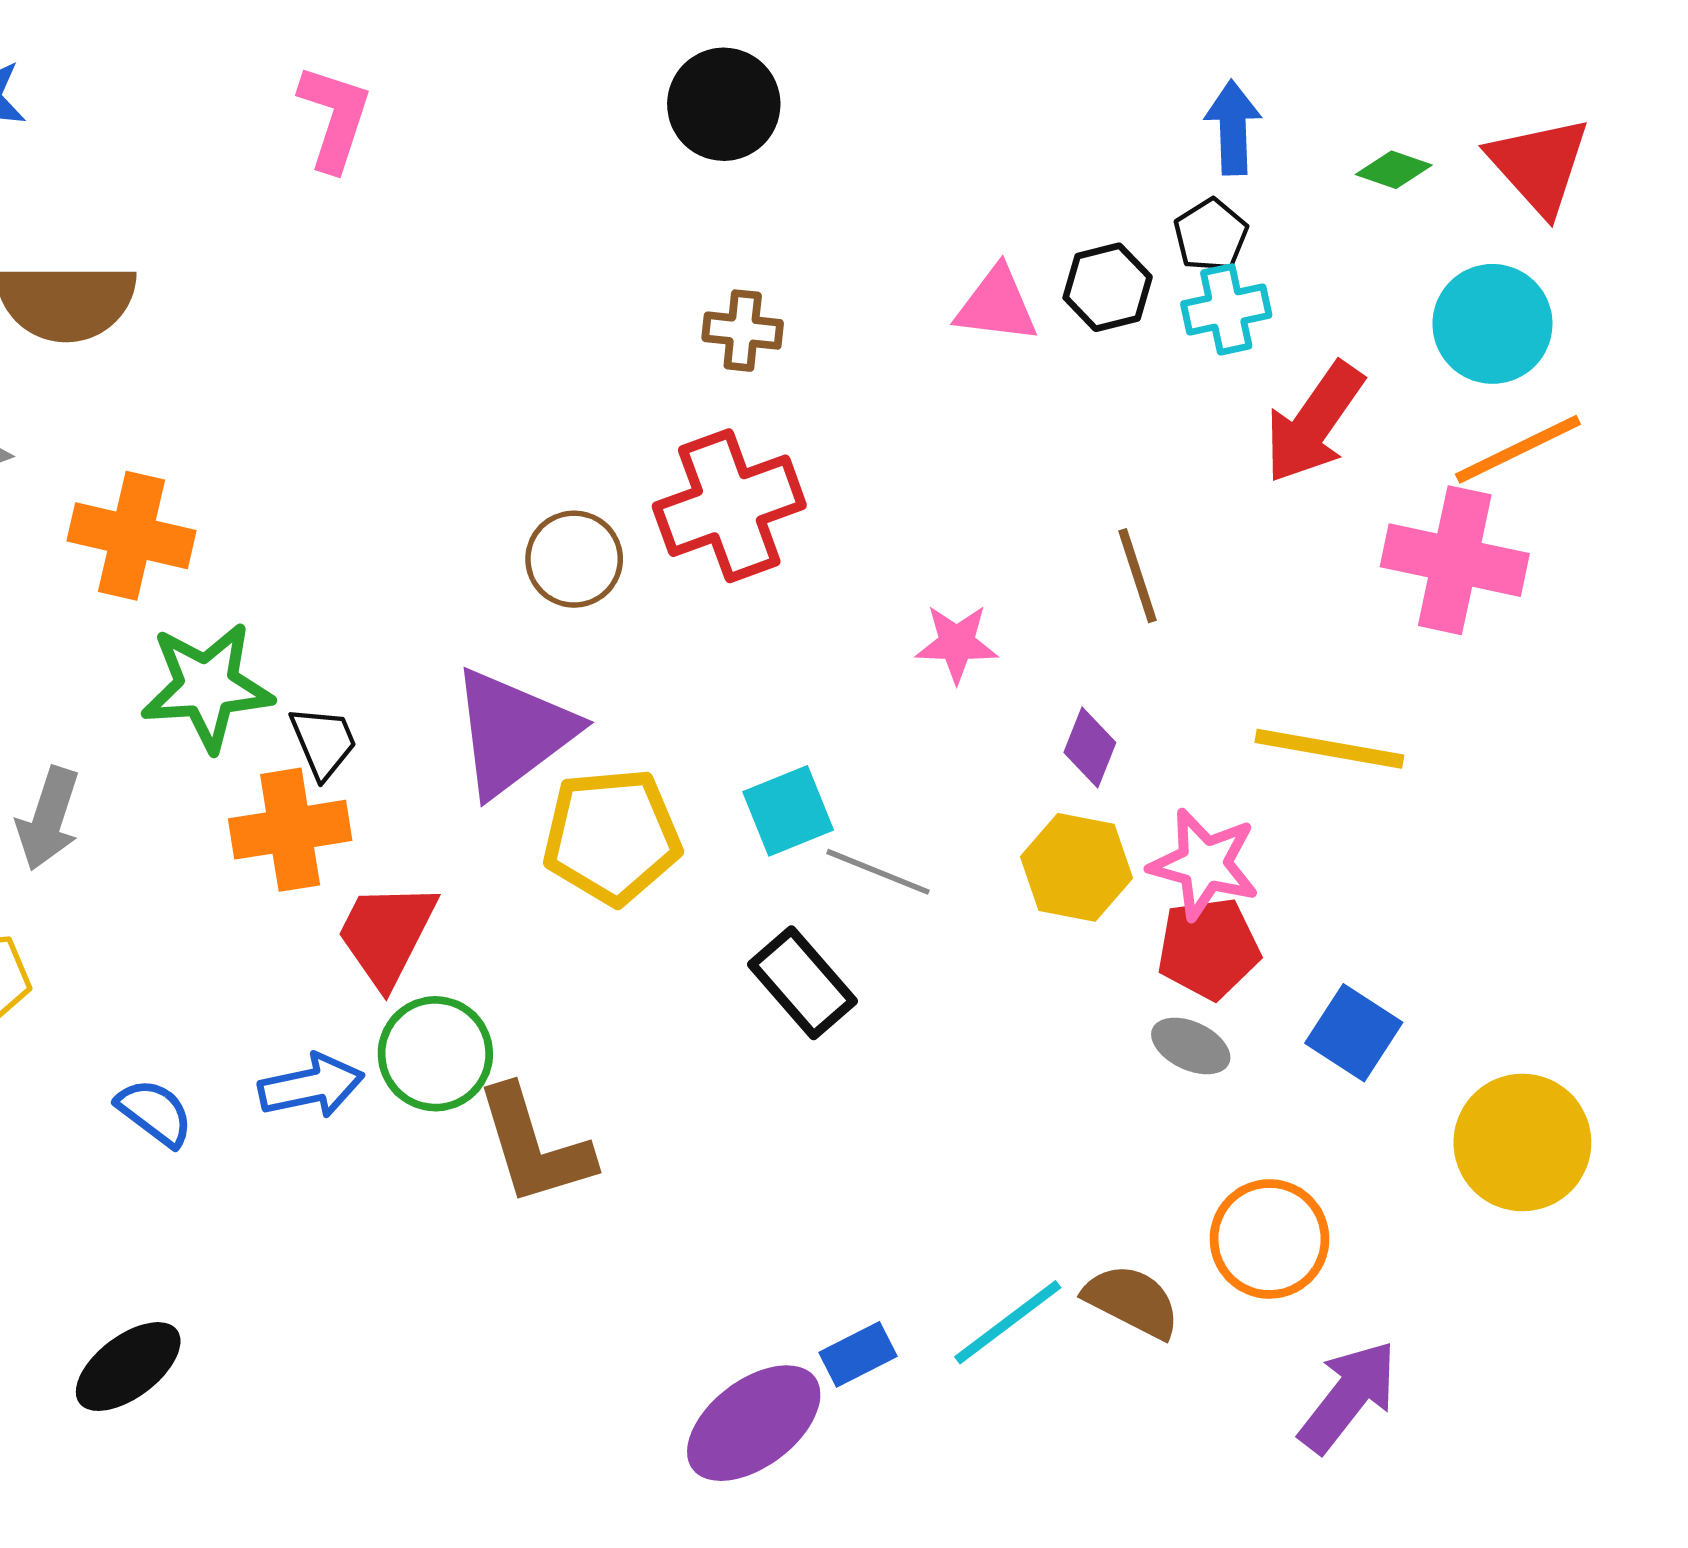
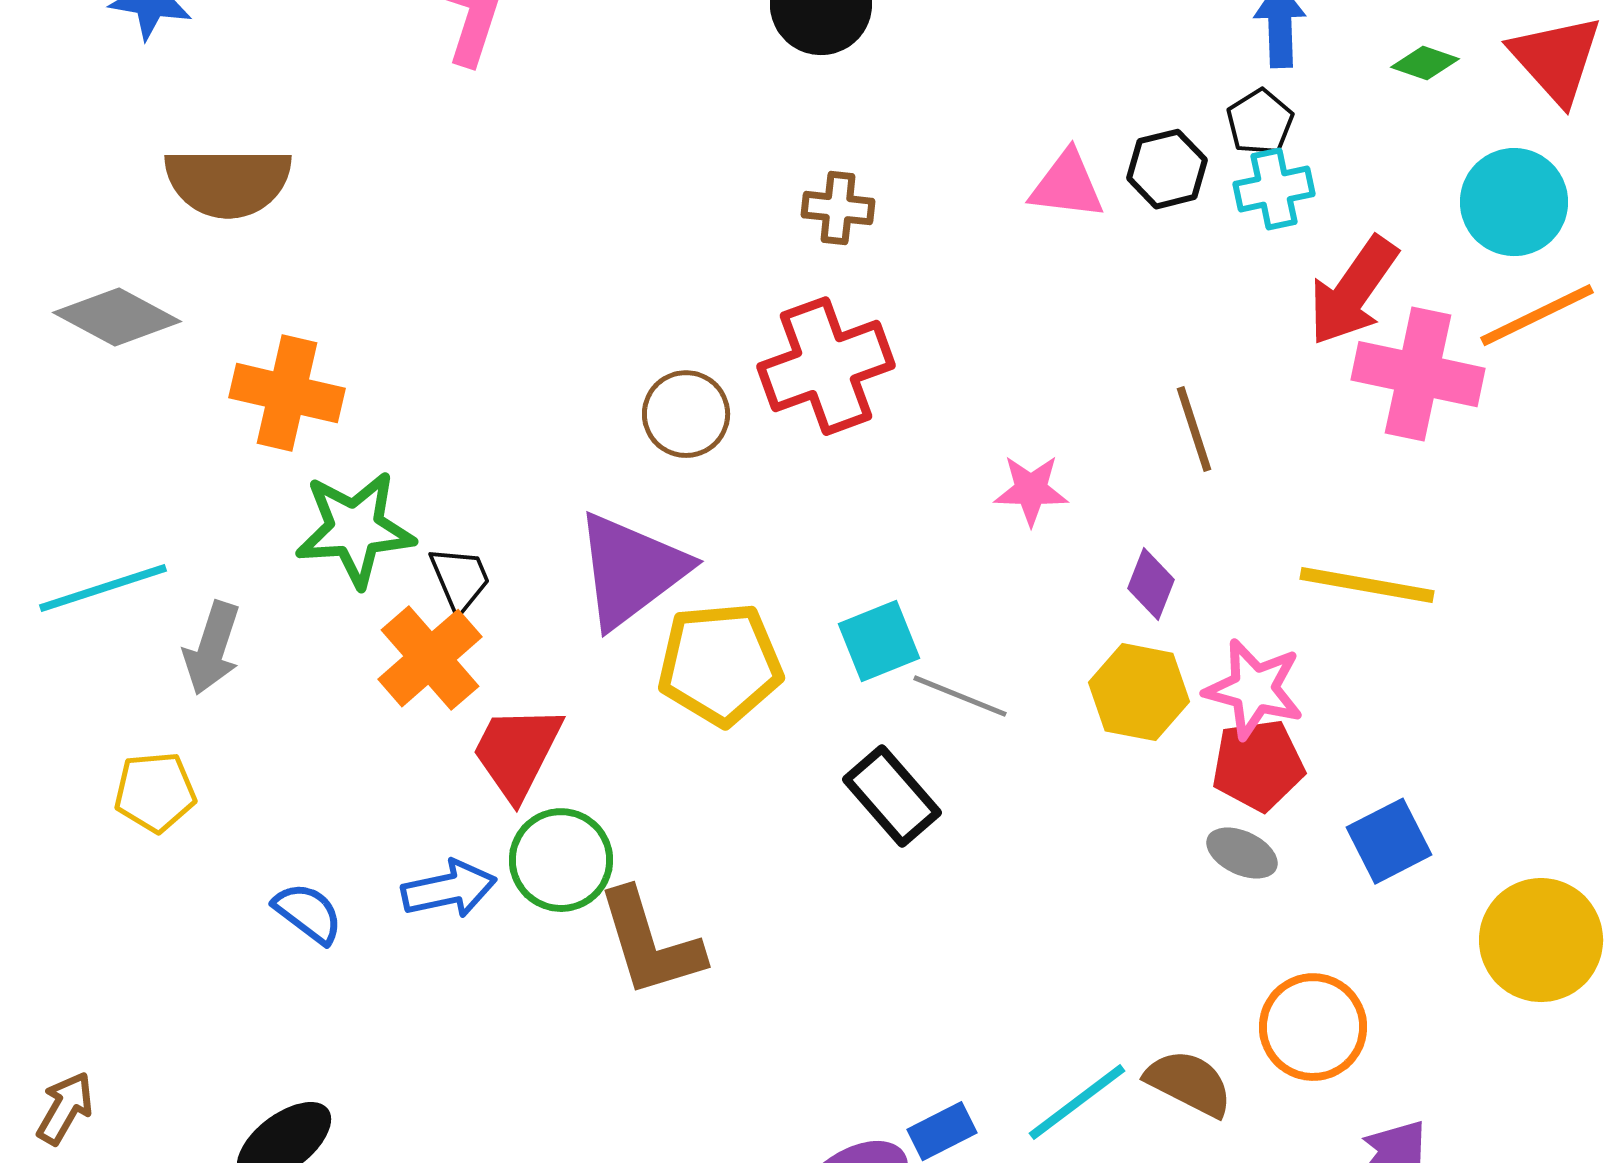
pink cross: (1455, 560) -> (1418, 374), moved
orange cross: (290, 830) -> (430, 658), turned -32
blue square: (1354, 1033) -> (1389, 841), turned 30

